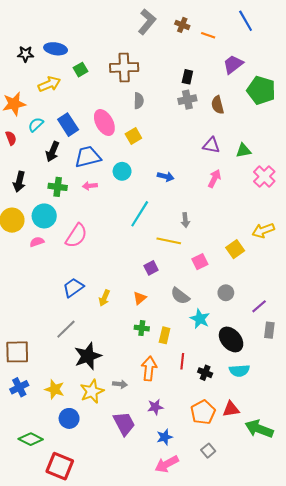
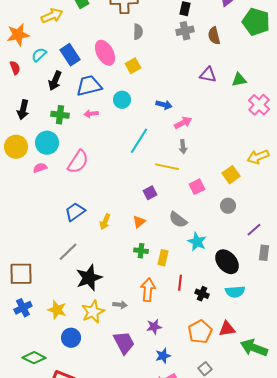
pink arrow: (214, 179) -> (183, 123), moved, turned 36
gray circle: (226, 293) -> (228, 206), moved

